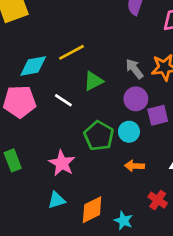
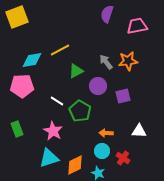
purple circle: (136, 99) -> (98, 86), moved
white line: (63, 100) -> (57, 101), moved
cyan circle: (129, 132) -> (102, 151), moved
cyan triangle: (56, 200) -> (49, 158), size x1.5

